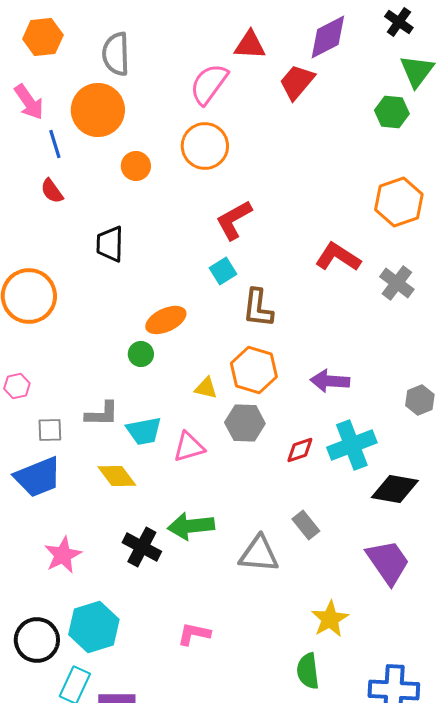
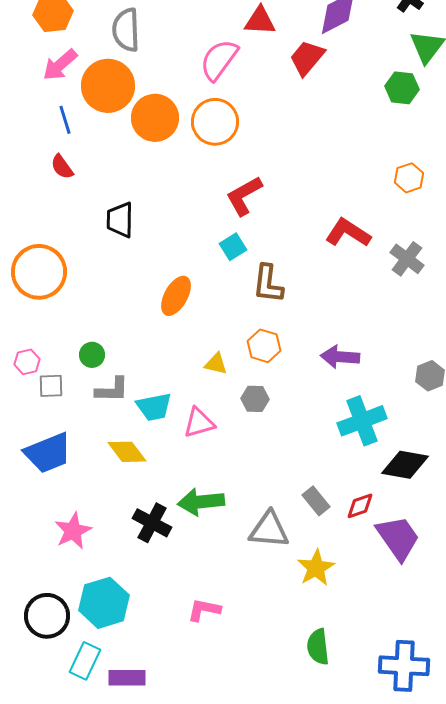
pink arrow: (29, 102) -> (60, 65), moved, turned 84
orange circle: (136, 166) -> (155, 118), moved, size x1.6
orange hexagon: (399, 202) -> (409, 178), size x0.6
orange ellipse: (166, 320) -> (176, 296), turned -36
green circle: (141, 354) -> (92, 355), moved
orange hexagon: (254, 370) -> (264, 346), size x0.7
gray hexagon: (245, 423) -> (255, 399), size x0.7
gray square: (50, 430) -> (51, 386), moved
red diamond: (300, 450) -> (360, 506), moved
yellow star: (330, 619) -> (316, 568), moved

